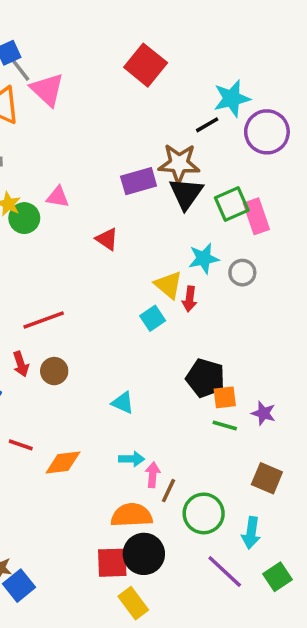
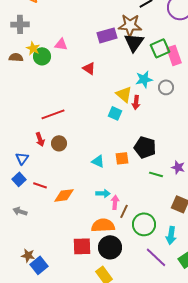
cyan square: (153, 318) -> (115, 113), turned -32
orange square: (225, 397) -> (122, 158), moved
red square: (112, 563) -> (82, 246), moved

